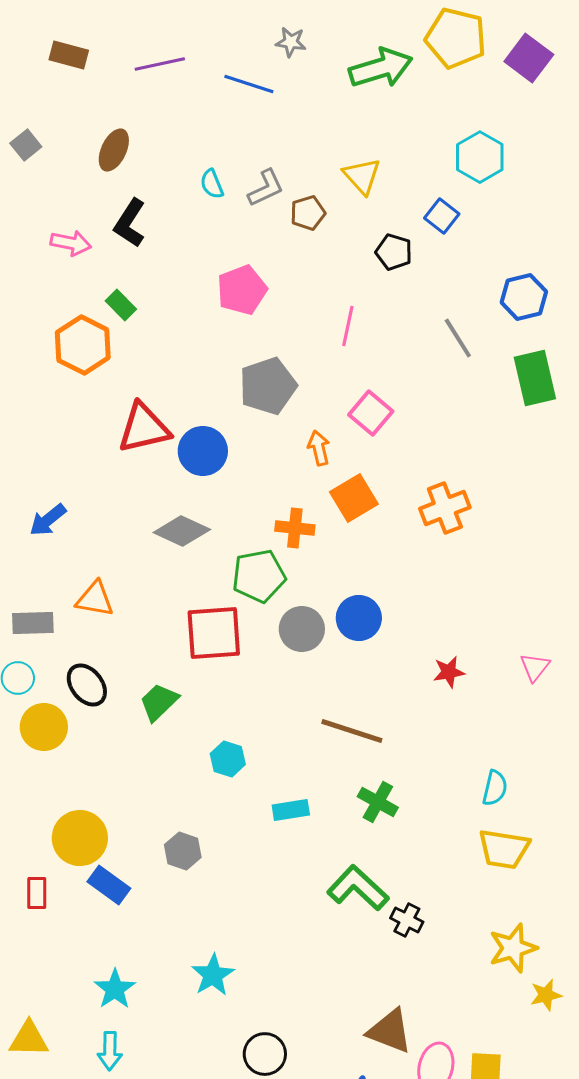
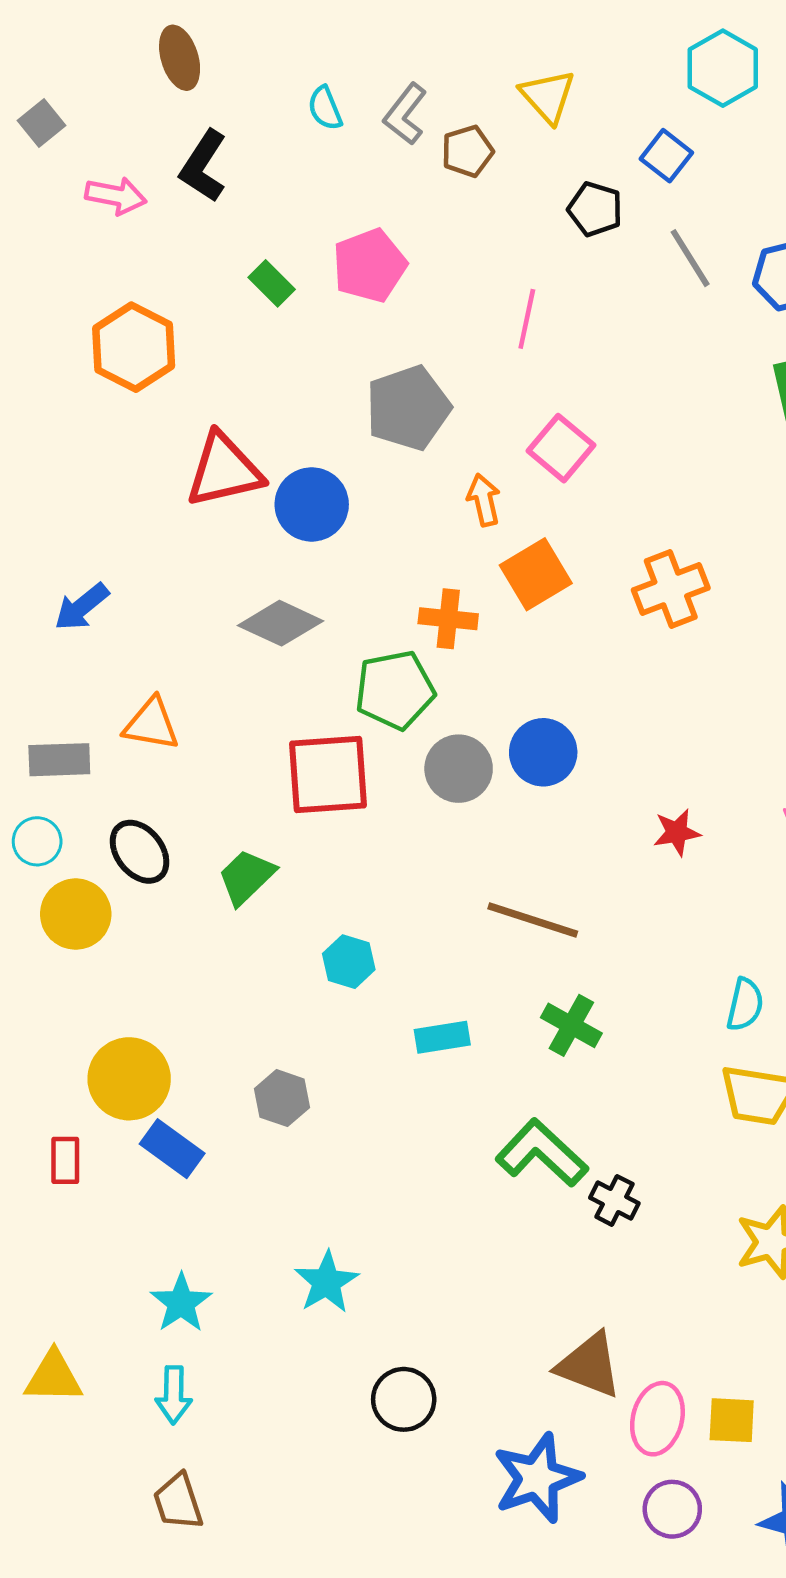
gray square: (26, 145) -> (42, 123), moved
brown ellipse: (114, 150) -> (180, 58), turned -42
gray L-shape: (266, 188) -> (405, 114), turned 153
green rectangle: (121, 305) -> (272, 283), moved
gray line: (458, 338) -> (690, 258), moved

